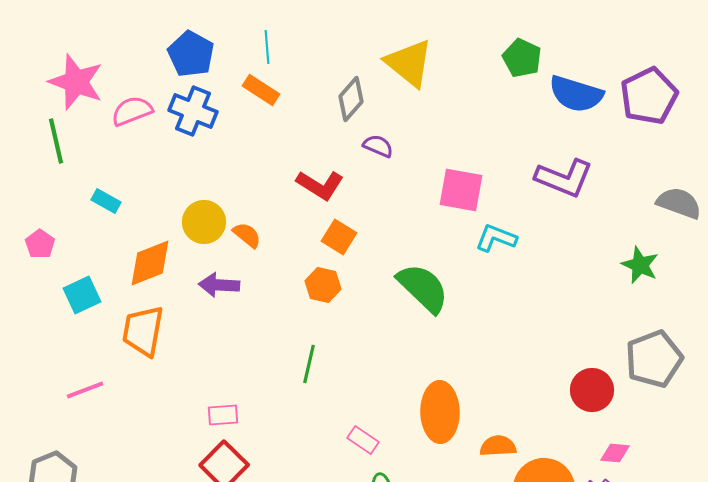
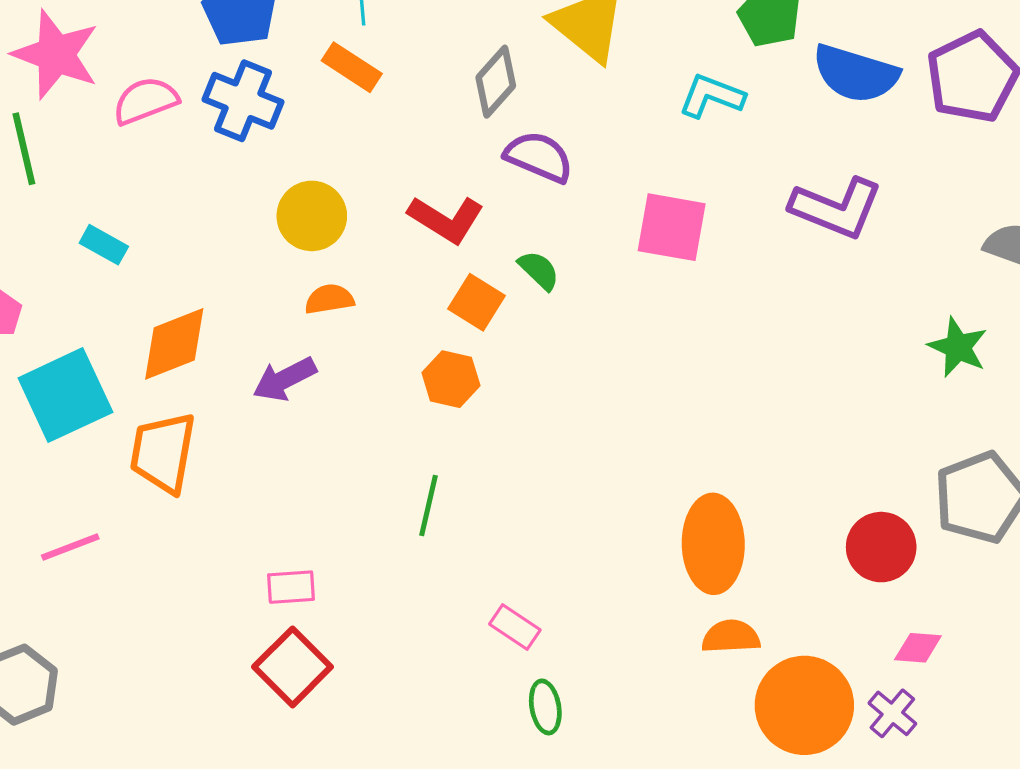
purple semicircle: (378, 146) -> (539, 157), size x1.4
yellow circle: (204, 222) -> (312, 216), moved
orange semicircle: (247, 235) -> (329, 299), turned -48
cyan L-shape: (496, 238) -> (712, 96), moved
purple arrow: (219, 285) -> (285, 379), turned -30
green semicircle: (423, 288) -> (539, 270), moved, size x0.5
cyan square: (82, 295) -> (65, 395), size x1.5
orange ellipse: (440, 412) -> (713, 544), moved

